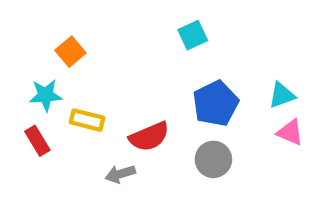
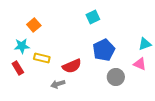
cyan triangle: (282, 95) -> (145, 44), moved
gray circle: (213, 159) -> (116, 77), moved

